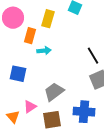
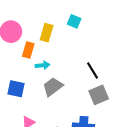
gray trapezoid: (54, 92) -> (53, 87), moved

